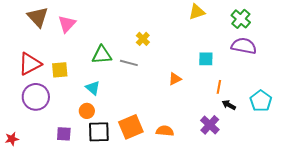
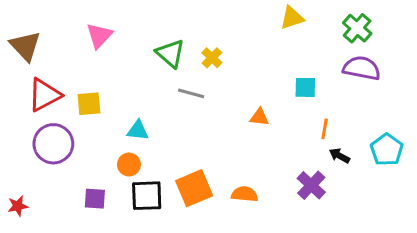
brown triangle: (38, 17) -> (25, 46), moved
green triangle: (102, 55) -> (170, 53), moved, turned 45
orange triangle: (175, 79) -> (259, 117), turned 32
cyan triangle: (93, 88) -> (138, 130), turned -35

